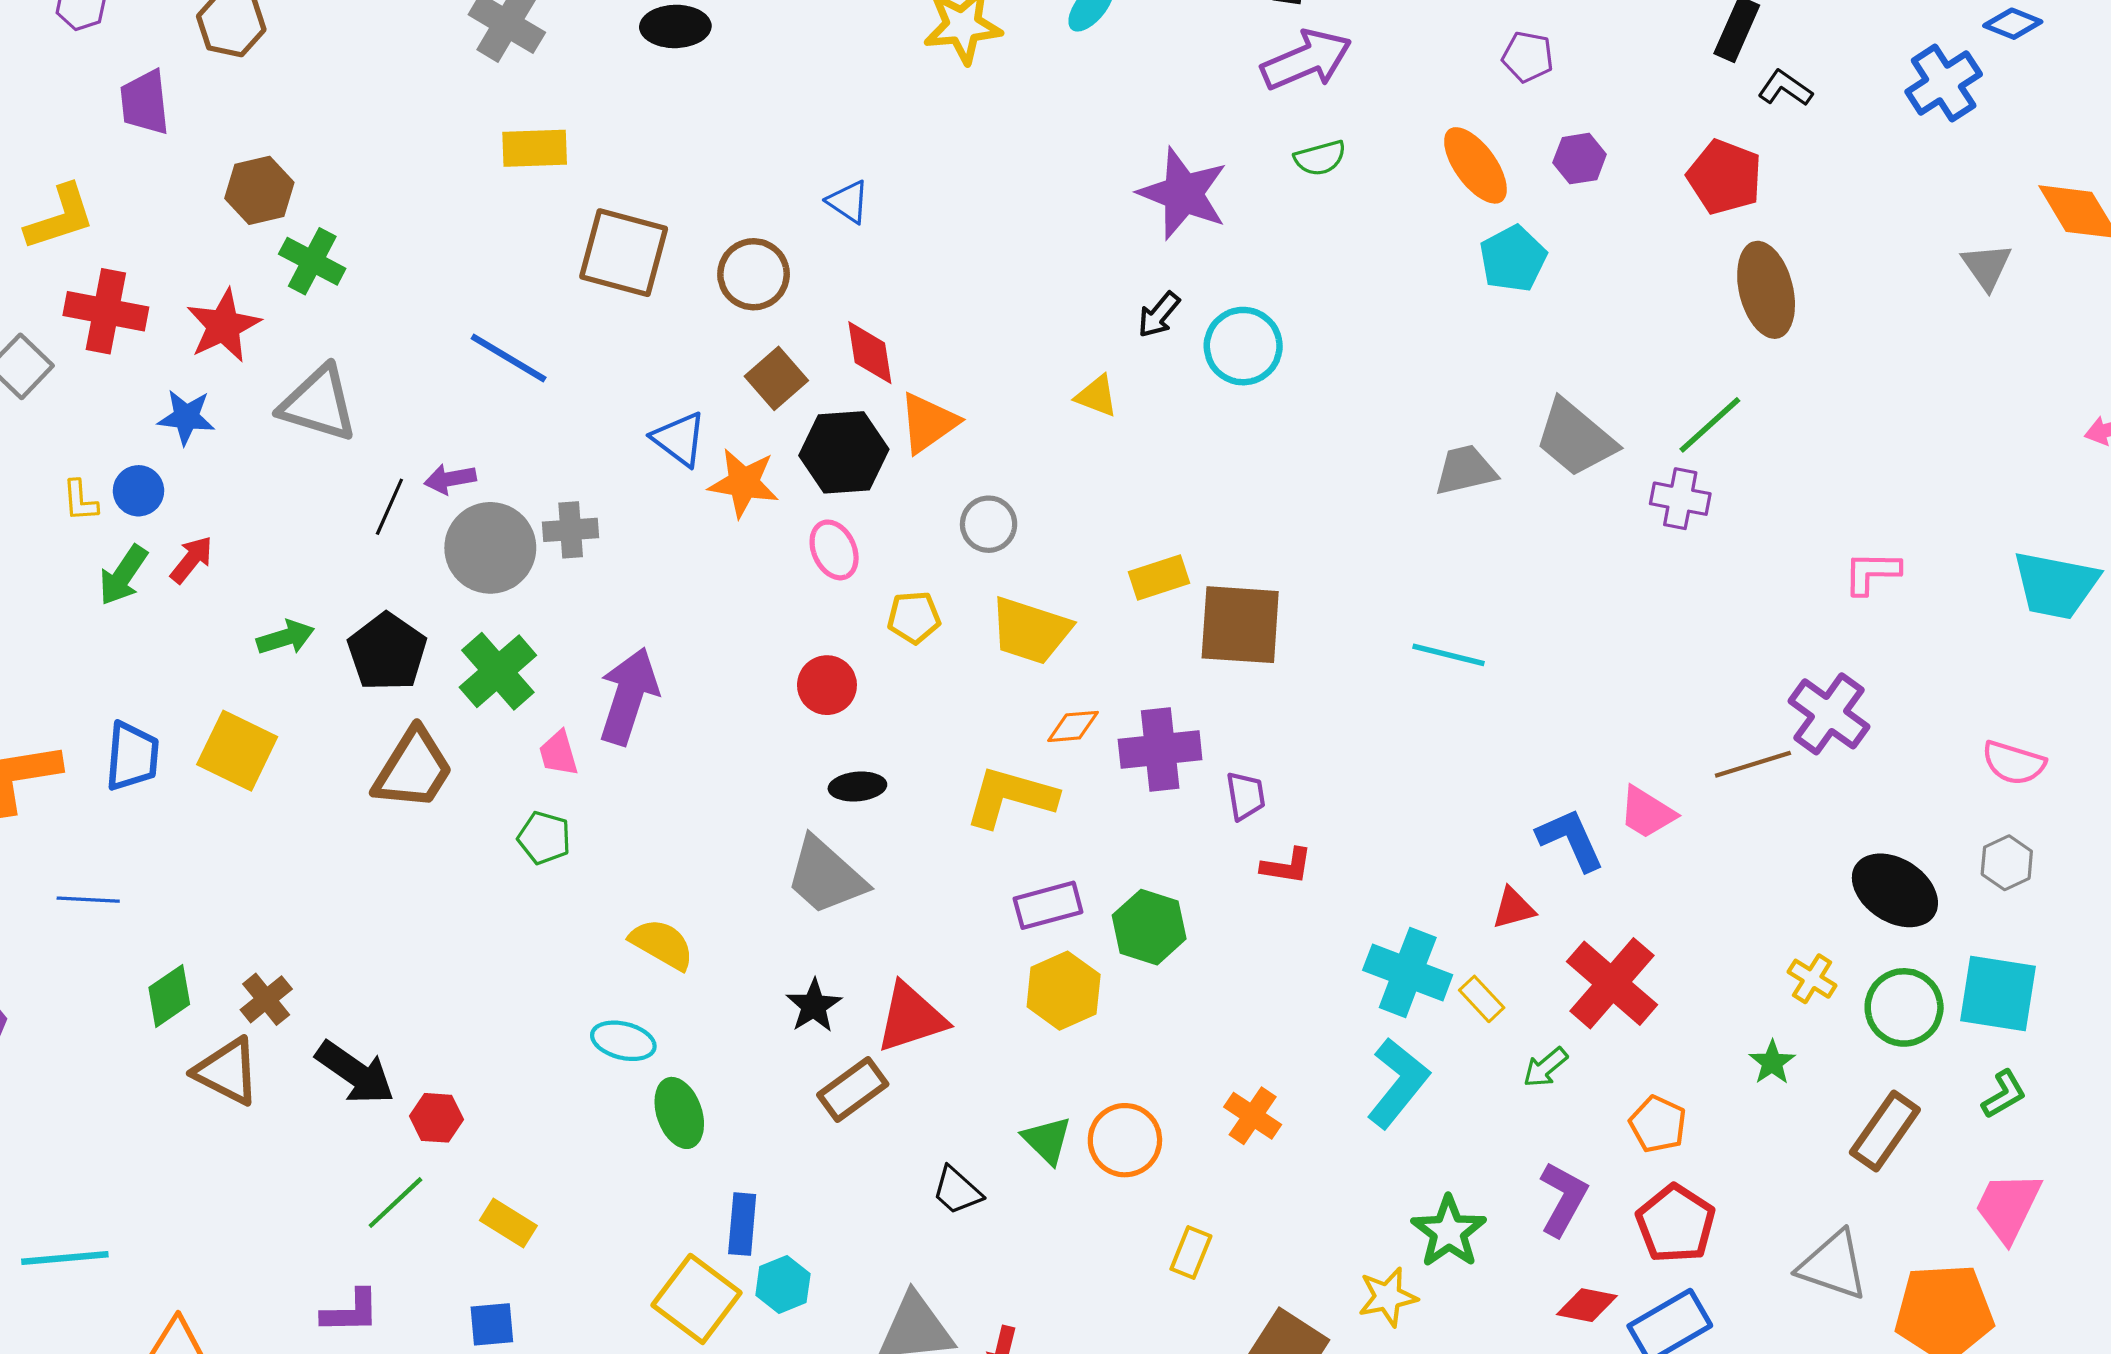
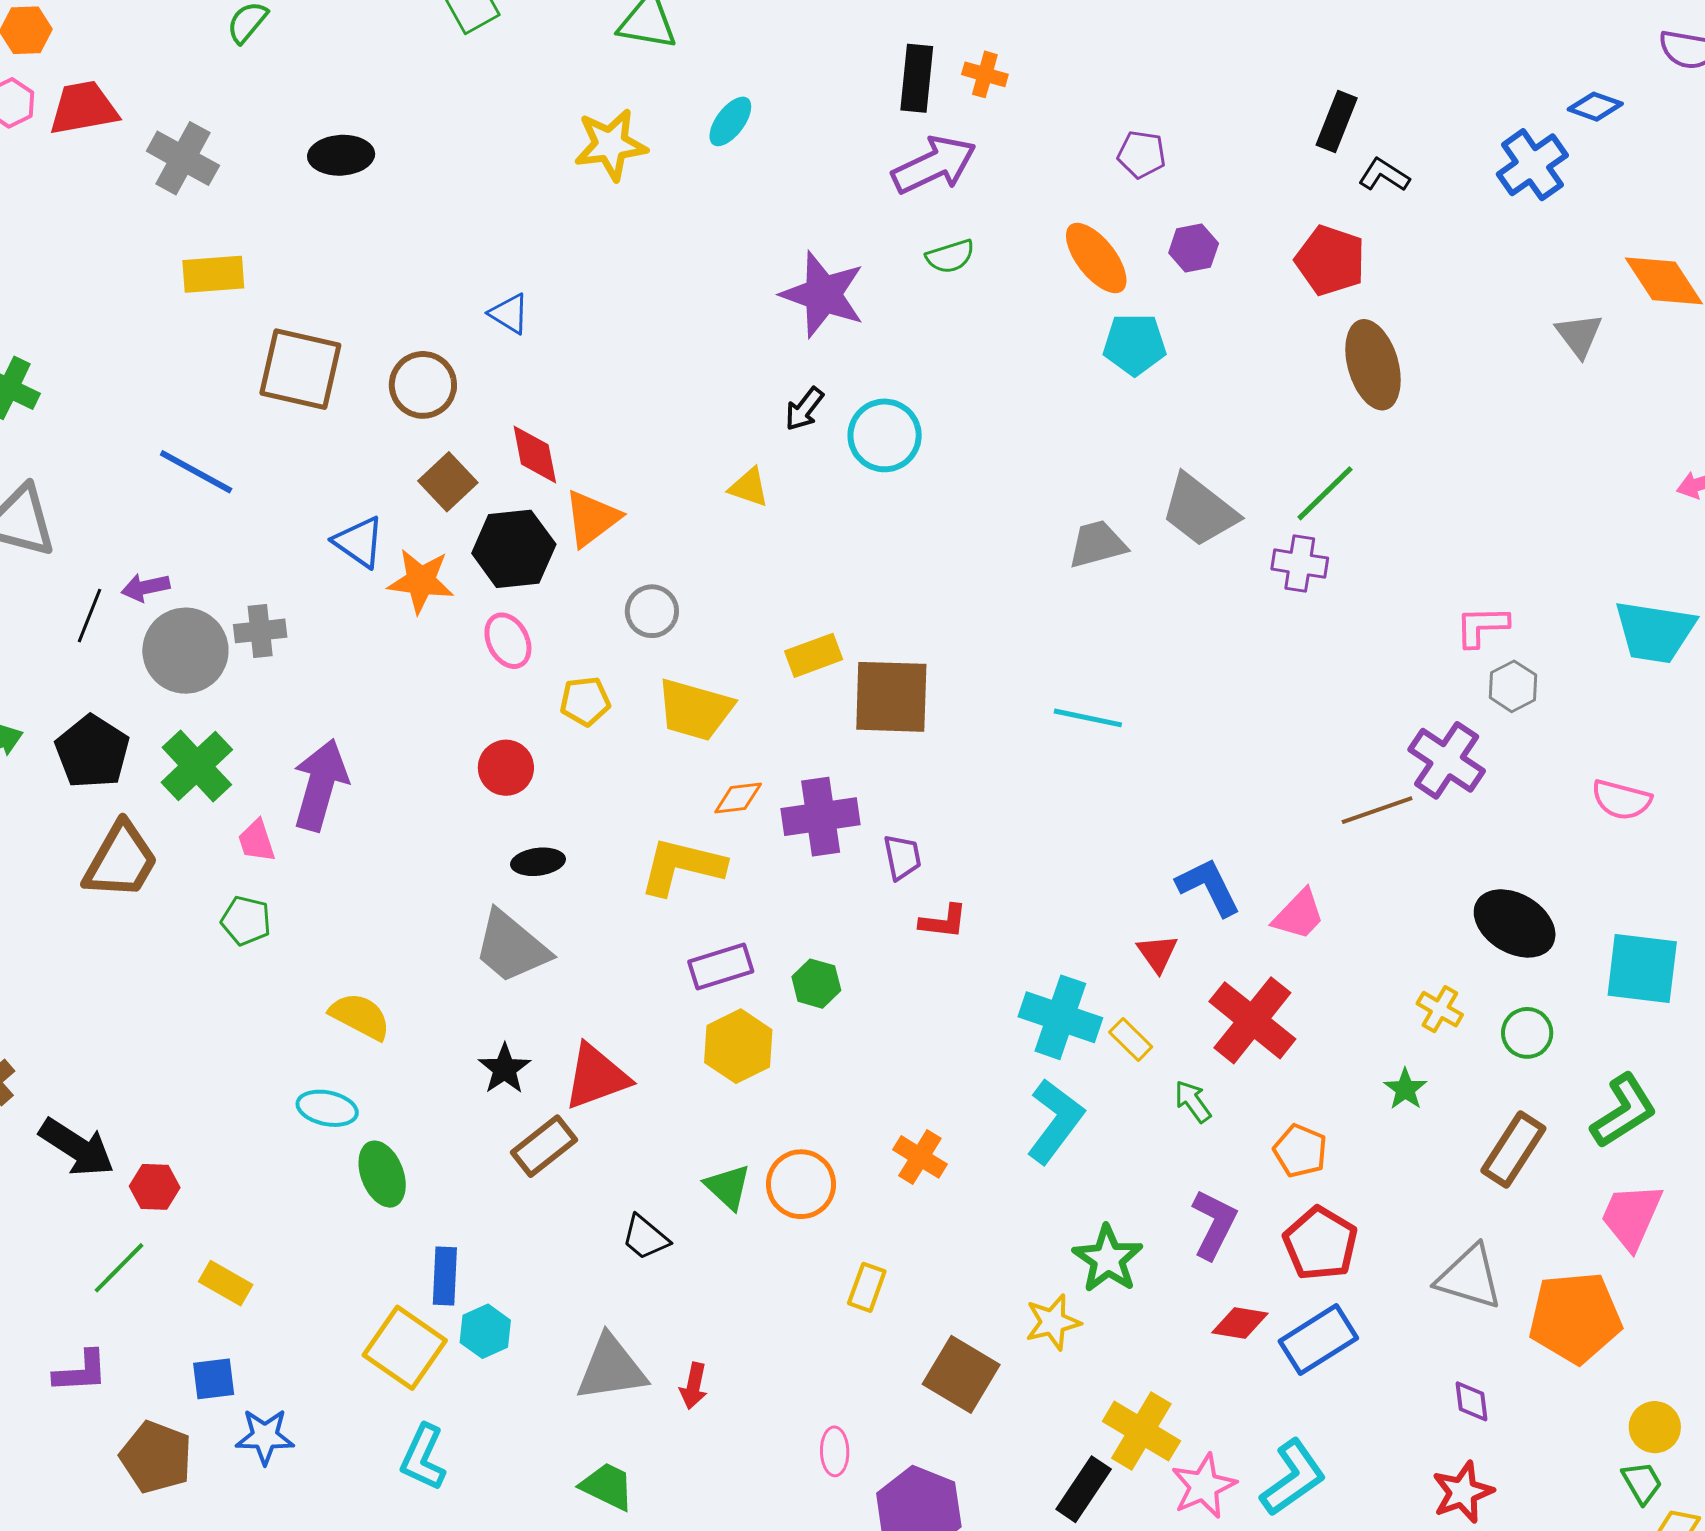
cyan pentagon: (1513, 259) -> (1135, 344), turned 30
pink trapezoid: (1647, 813) -> (1299, 915), moved, turned -76
gray hexagon: (2007, 863) -> (1513, 686), moved
red triangle: (1513, 908) -> (1157, 953), turned -48
green hexagon: (1149, 927) -> (816, 984), size x0.7
cyan square: (1998, 994) -> (1642, 969), moved
green circle: (1904, 1007) -> (1527, 1033), size x0.7
green arrow: (1545, 1067) -> (1193, 1101), turned 96
green L-shape: (2004, 1094) -> (1624, 1111), size x1.6

